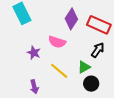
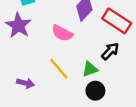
purple star: (34, 53) -> (18, 25), moved, size x1.5
purple arrow: (34, 87) -> (25, 83), turned -72

